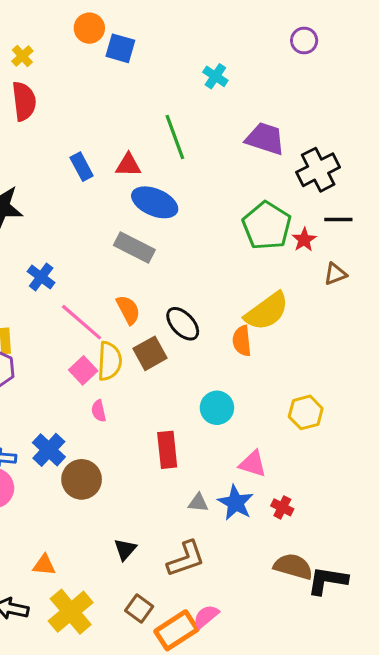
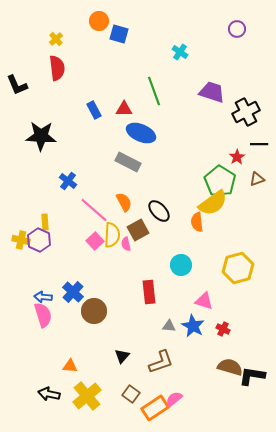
green pentagon: (267, 226) -> (220, 181), moved
pink semicircle: (99, 411) -> (126, 244), moved
yellow hexagon: (306, 412) -> (238, 268), size x1.4

